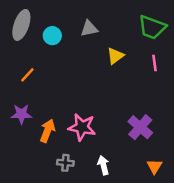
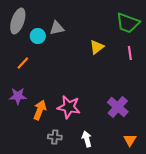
gray triangle: (89, 29) -> (57, 28), moved
cyan circle: (52, 36) -> (38, 36), moved

